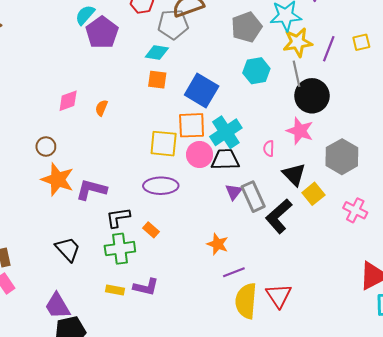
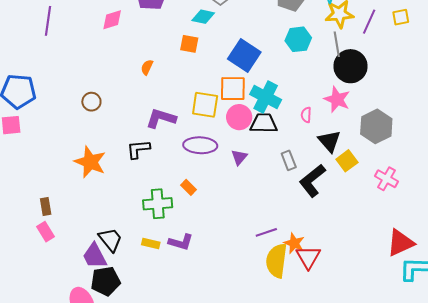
orange square: (157, 80) -> (189, 44), moved
pink diamond: (68, 101) -> (112, 20), moved
cyan cross: (226, 132) -> (266, 97), turned -32
orange star: (58, 179) -> (90, 162), moved
purple L-shape: (91, 190) -> (161, 118), moved
purple triangle: (234, 192) -> (239, 157), moved
gray rectangle: (253, 197) -> (289, 160), size x0.7
black L-shape: (118, 217) -> (138, 149), moved
orange star: (218, 244) -> (294, 243), moved
black trapezoid: (68, 249) -> (110, 240), moved

